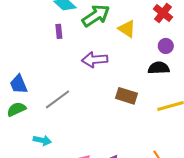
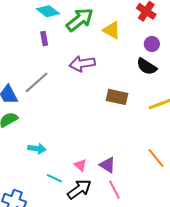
black semicircle: (159, 68) -> (147, 66), turned -140
gray line: (57, 99) -> (37, 82), moved

